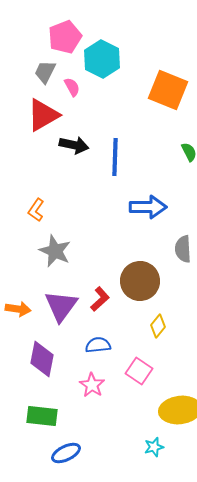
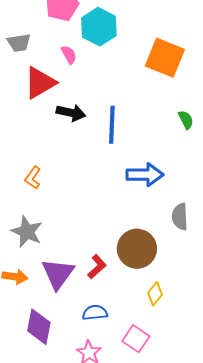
gray trapezoid: (45, 72) -> (19, 43), moved, turned -125
gray star: (55, 251) -> (27, 232), moved

